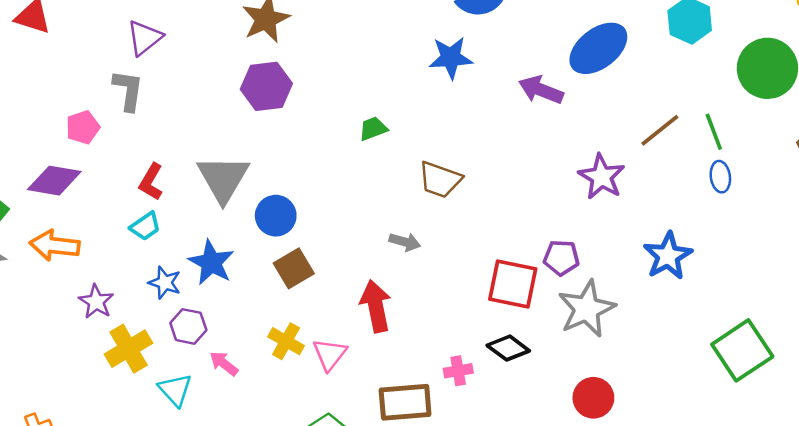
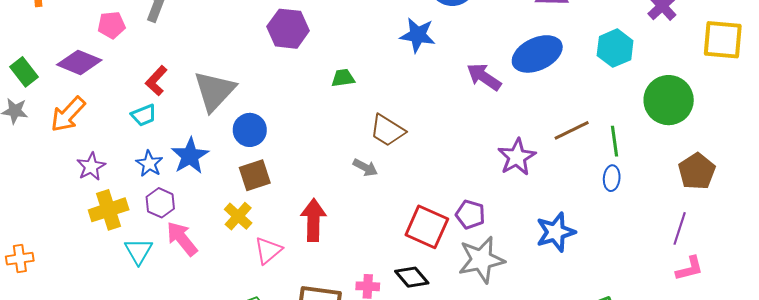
purple hexagon: (266, 86) -> (288, 29), moved
gray arrow: (405, 242) -> (365, 167), moved
orange arrow: (55, 245) -> (68, 114), turned -66
yellow cross: (286, 341) -> (238, 216), moved
pink arrow: (224, 363) -> (182, 239), size x1.5

